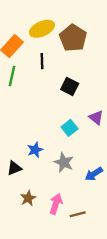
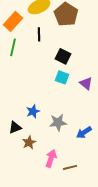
cyan square: (70, 128) -> (62, 77), moved, turned -32
gray star: (64, 162) -> (58, 122), turned -30
brown star: (28, 198) -> (29, 142), moved

